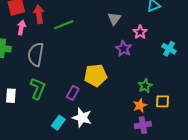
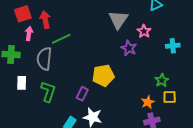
gray triangle: (114, 19) -> (118, 20), size x1.5
green line: (64, 25) -> (61, 39), moved
cyan cross: (169, 49) -> (173, 46), turned -32
green star: (145, 86) -> (162, 80), moved
white rectangle: (11, 96) -> (22, 83), moved

